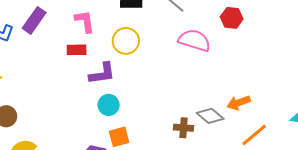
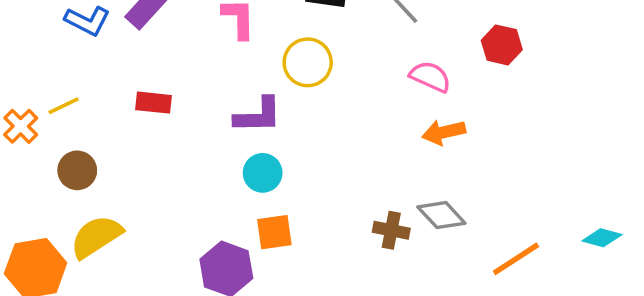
pink semicircle: (194, 40) -> (430, 77), size x0.7
red rectangle: (77, 50) -> (154, 103), moved
orange arrow: (239, 103) -> (444, 132), moved

